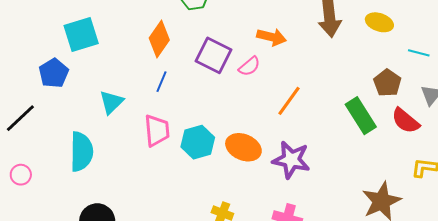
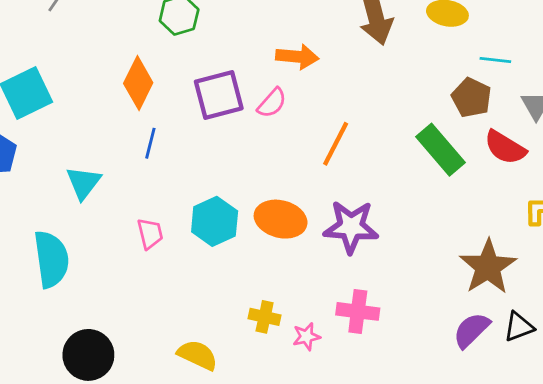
cyan line: (419, 53) -> (495, 60), moved
purple square: (214, 55) -> (219, 95), turned -33
pink trapezoid: (157, 131) -> (150, 234), moved, size x0.7

